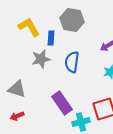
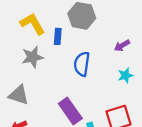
gray star: (41, 59) -> (33, 57), moved

